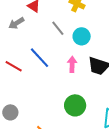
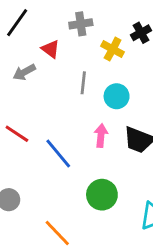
gray line: (58, 28) -> (83, 83), turned 42
blue line: (40, 58) -> (58, 154), moved

